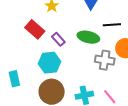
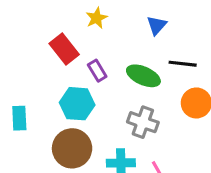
gray cross: (105, 60) -> (143, 122), moved

